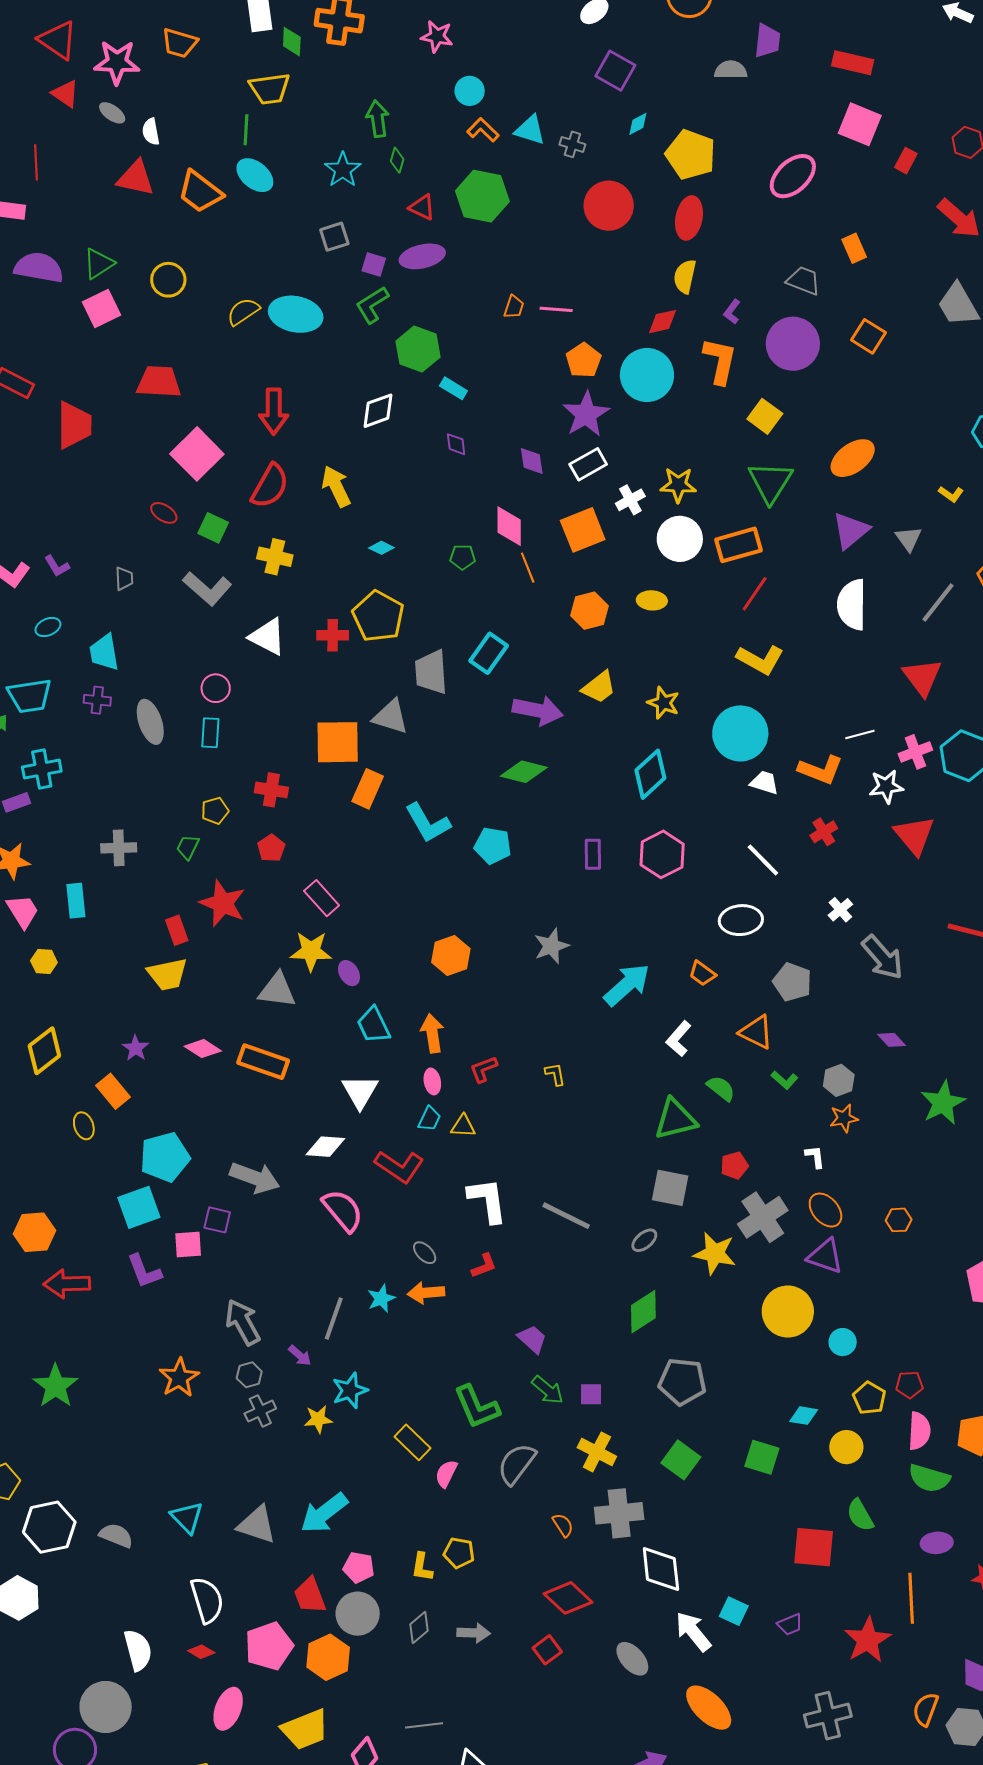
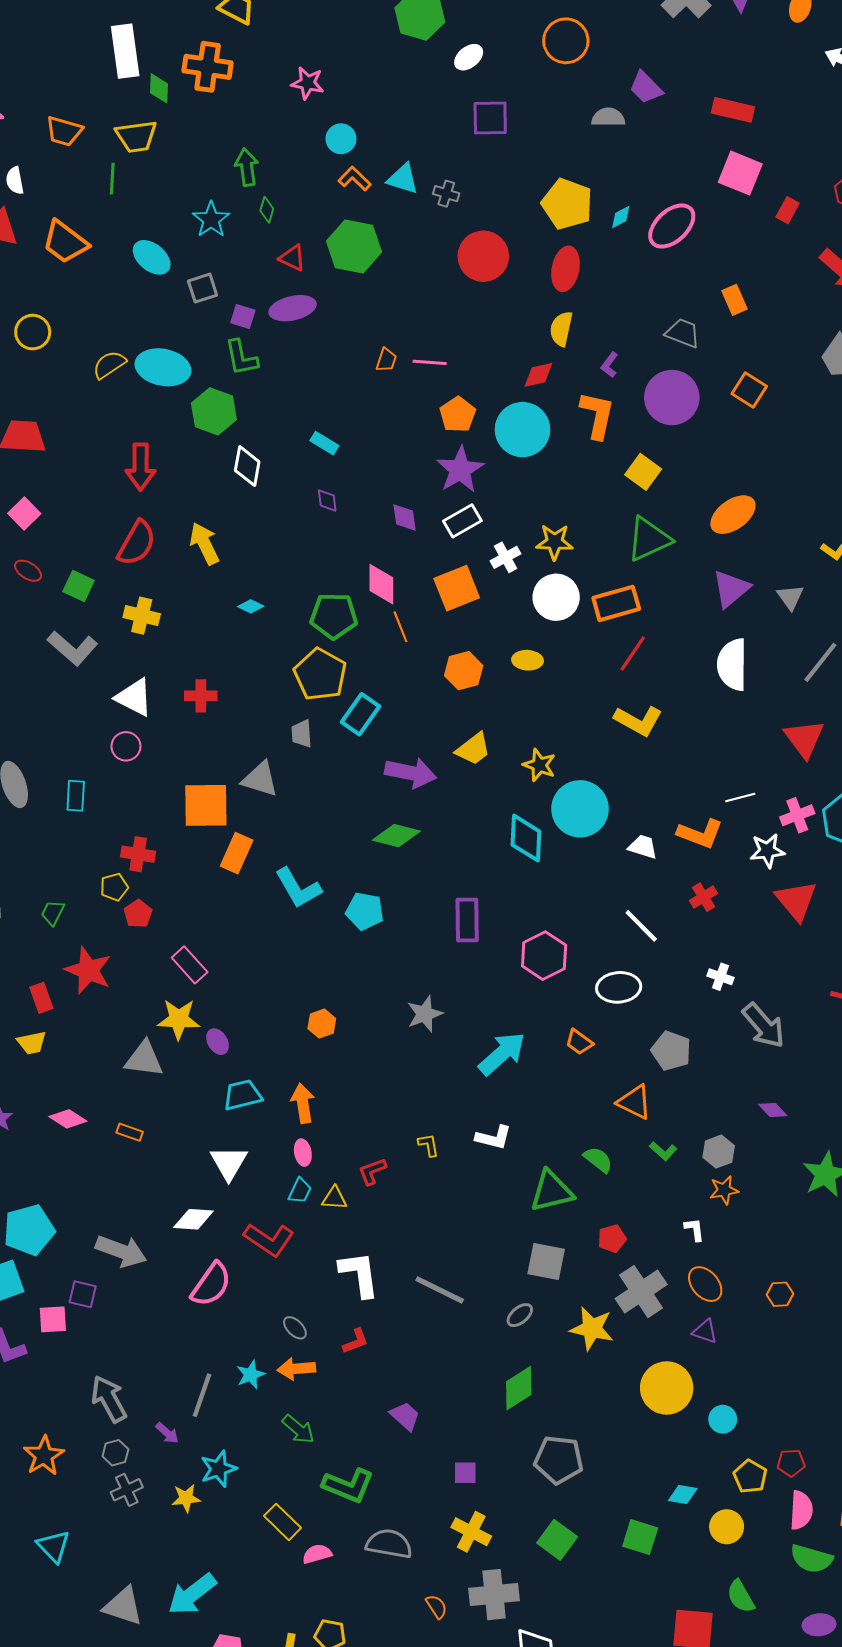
purple trapezoid: (767, 41) -> (646, 88), turned 129
orange trapezoid: (180, 43) -> (64, 131), moved
purple square: (615, 71) -> (490, 118), turned -30
cyan diamond: (638, 124) -> (621, 217), moved
cyan ellipse: (255, 175) -> (152, 257), moved
green L-shape: (372, 305) -> (241, 358), turned -69
green hexagon: (418, 349) -> (214, 411), moved
white diamond: (378, 411) -> (247, 466), turned -60
pink square: (197, 454) -> (24, 514), moved, size x0.6
green triangle: (770, 482) -> (649, 539), turned 33
green pentagon: (463, 557) -> (334, 616), size x1.8
yellow pentagon: (378, 616) -> (320, 675), moved
gray trapezoid: (431, 672) -> (302, 734), size x0.6
pink circle: (216, 688) -> (126, 746), moved
cyan circle: (740, 733) -> (580, 809), moved
cyan diamond: (650, 774) -> (526, 838), turned -45
yellow pentagon: (215, 811) -> (114, 887), moved
purple rectangle: (593, 854) -> (467, 920), size x1.4
pink hexagon: (662, 854) -> (544, 956), moved
white cross: (840, 910) -> (720, 977), turned -30
orange hexagon: (451, 955) -> (322, 1024), size x0.7
yellow trapezoid: (167, 974) -> (32, 1043), size x0.7
cyan trapezoid: (373, 1025) -> (243, 1095), turned 102
white L-shape: (679, 1039) -> (494, 1138), moved, turned -117
orange rectangle: (263, 1062) -> (130, 1132), size x0.5
red L-shape: (483, 1069) -> (372, 1171), moved
pink semicircle: (343, 1210) -> (211, 1285), turned 75
purple triangle: (825, 1256) -> (705, 1331), size x0.7
green arrow: (548, 1390) -> (298, 1429), moved
green L-shape: (477, 1407) -> (348, 1486), turned -45
gray semicircle: (517, 1464) -> (389, 1544), turned 63
pink semicircle: (446, 1474) -> (317, 1554), turned 48
cyan triangle: (187, 1518) -> (53, 1546), moved

